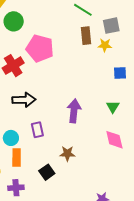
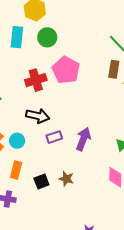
purple rectangle: (37, 130) -> (54, 137), moved, turned 70
cyan circle: (11, 138) -> (17, 141), moved
black square: (47, 172) -> (41, 182), moved

